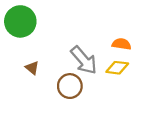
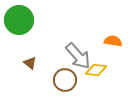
yellow diamond: (117, 68) -> (96, 70), moved

